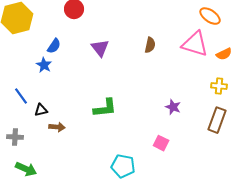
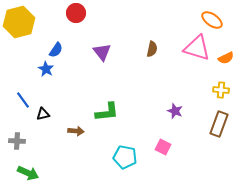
brown arrow: (57, 127) -> (76, 131), moved
cyan pentagon: (123, 166) -> (125, 157), moved

